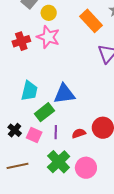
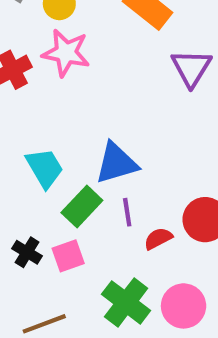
cyan trapezoid: (29, 91) -> (45, 168), turned -35
purple line: (56, 132) -> (127, 212), moved
pink square: (34, 135) -> (68, 256), turned -35

